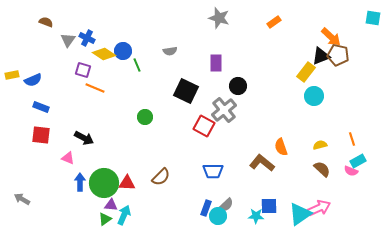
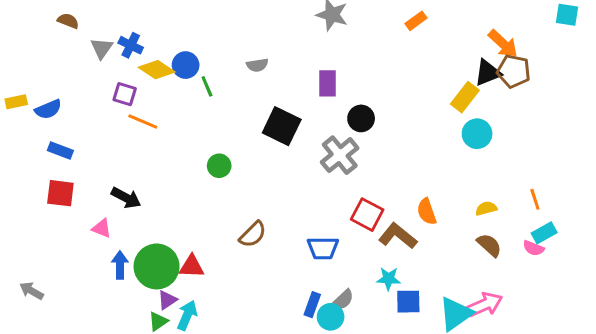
red square: (204, 126) -> (367, 215), moved
brown semicircle: (161, 177) -> (253, 234), moved
purple triangle: (111, 205) -> (167, 300), turned -40
cyan star: (256, 216) -> (389, 279), moved

